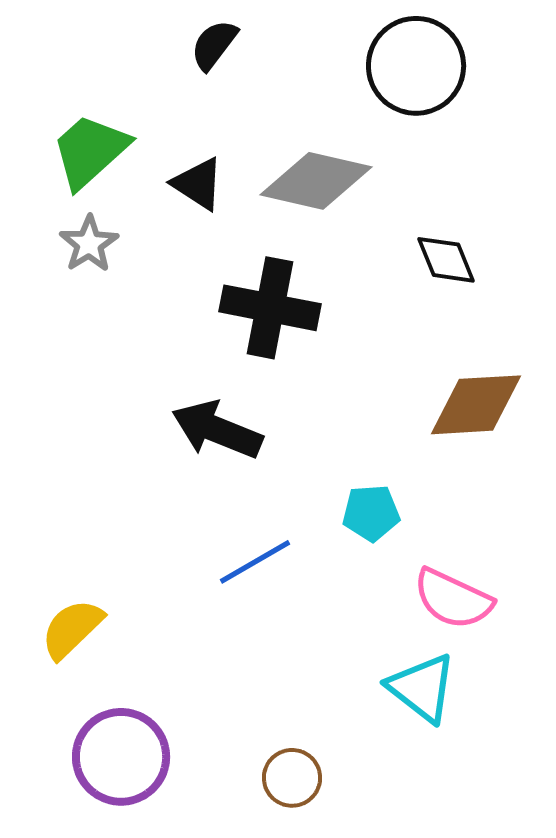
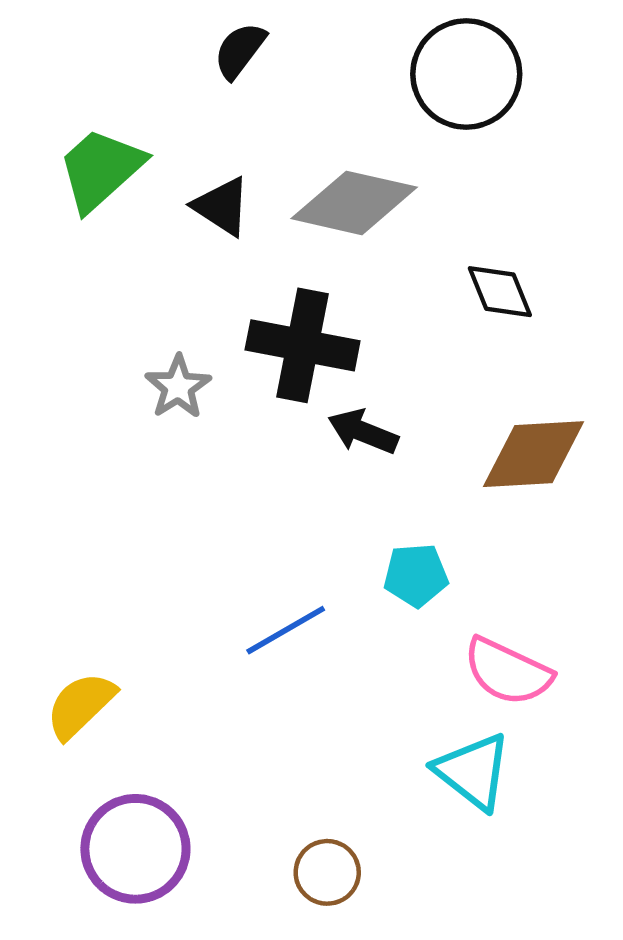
gray star: (89, 244) -> (178, 387), moved
black arrow: (217, 430) -> (363, 432), moved, size x0.7

